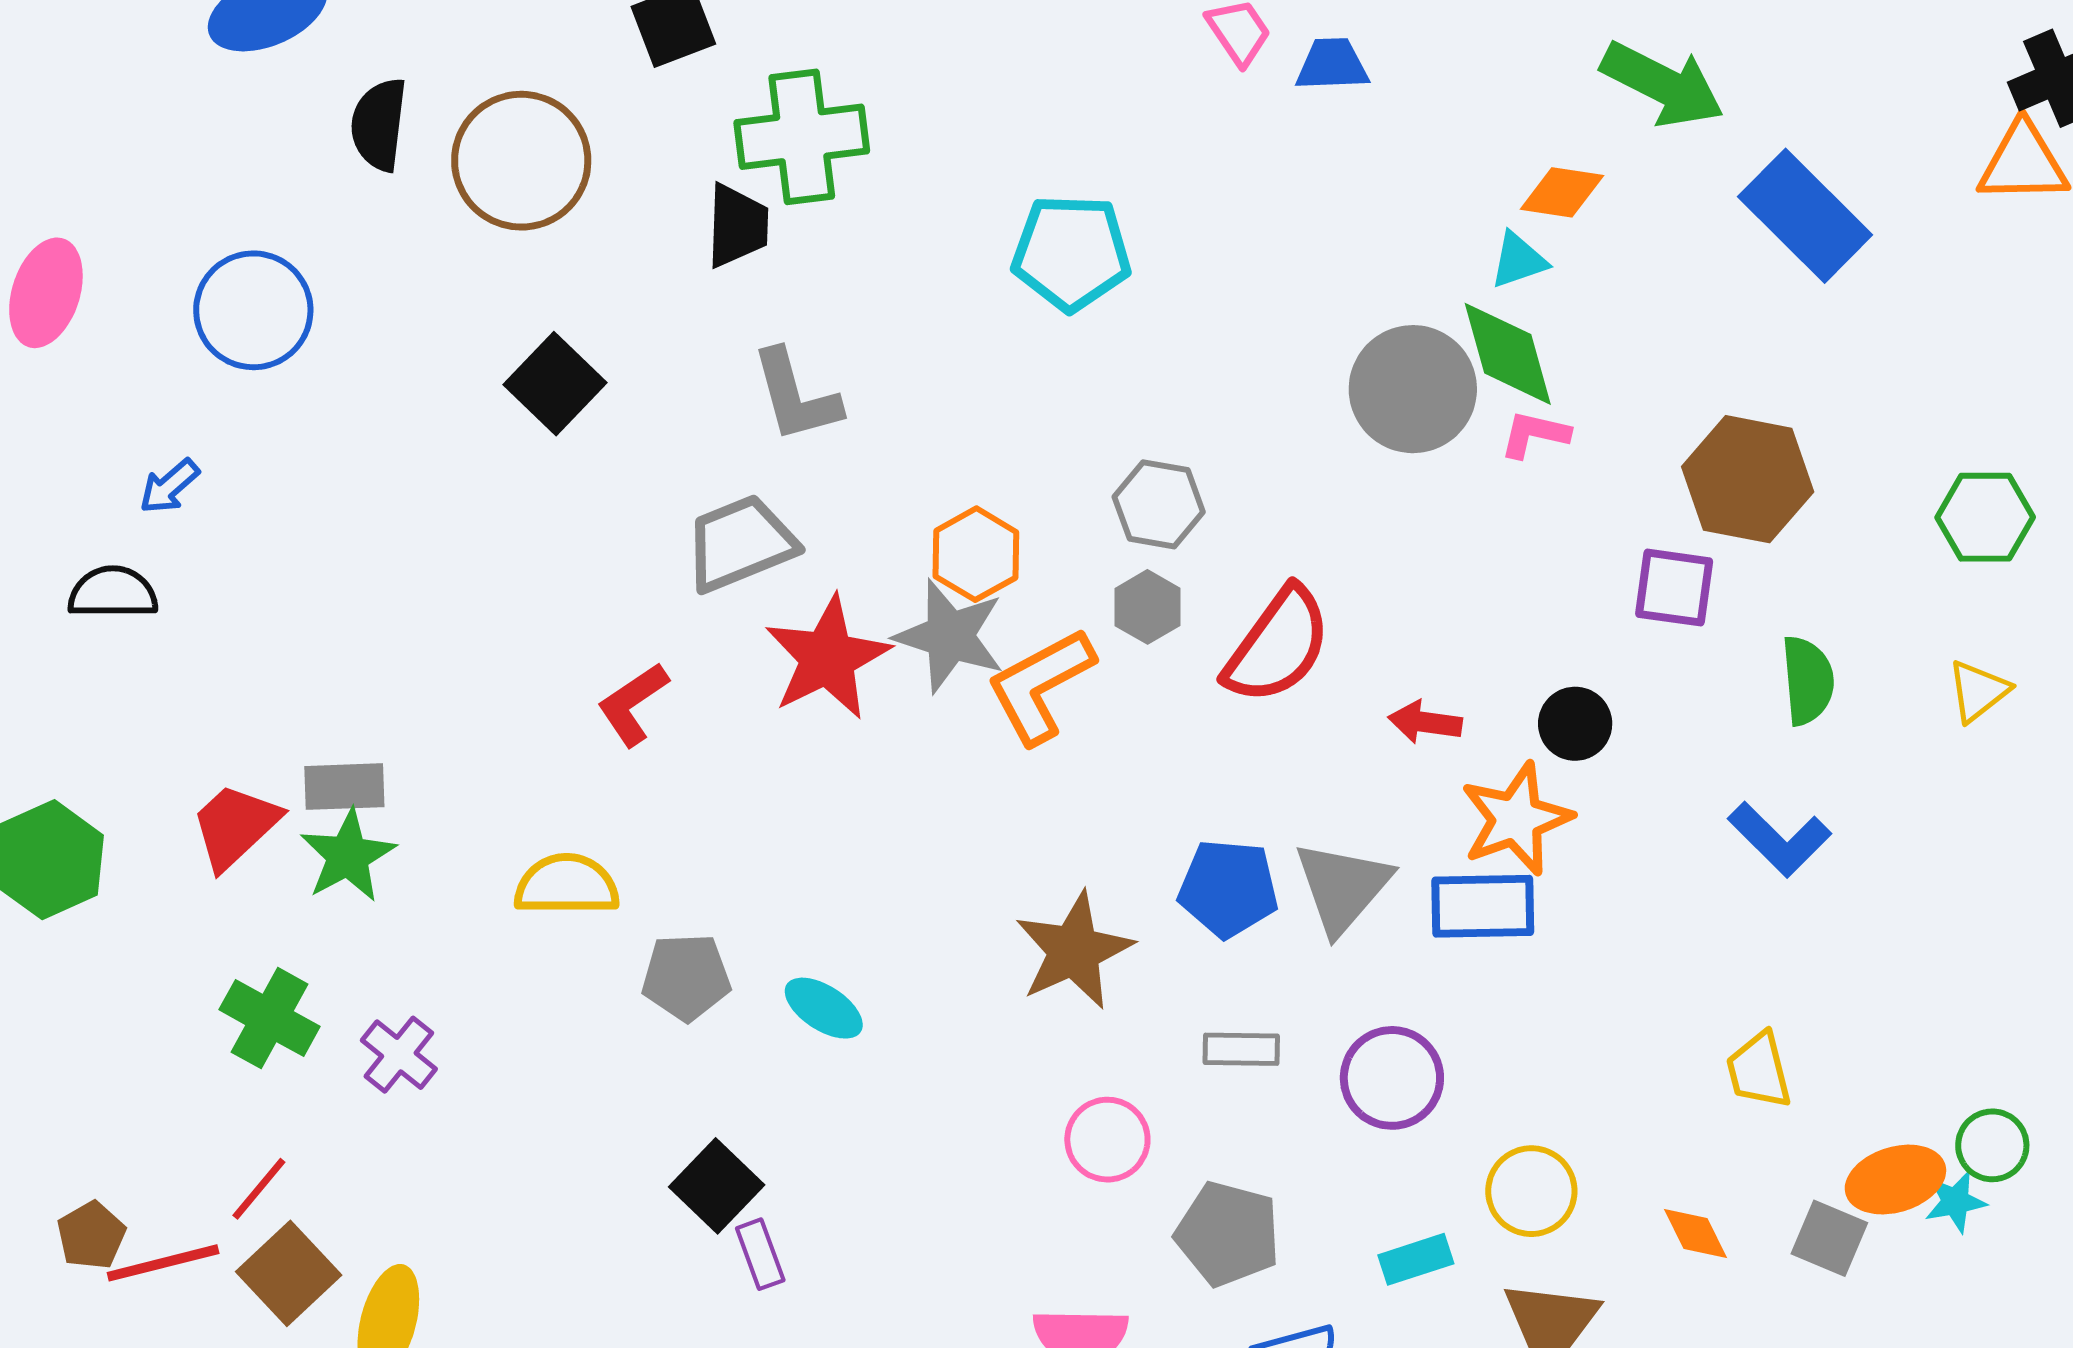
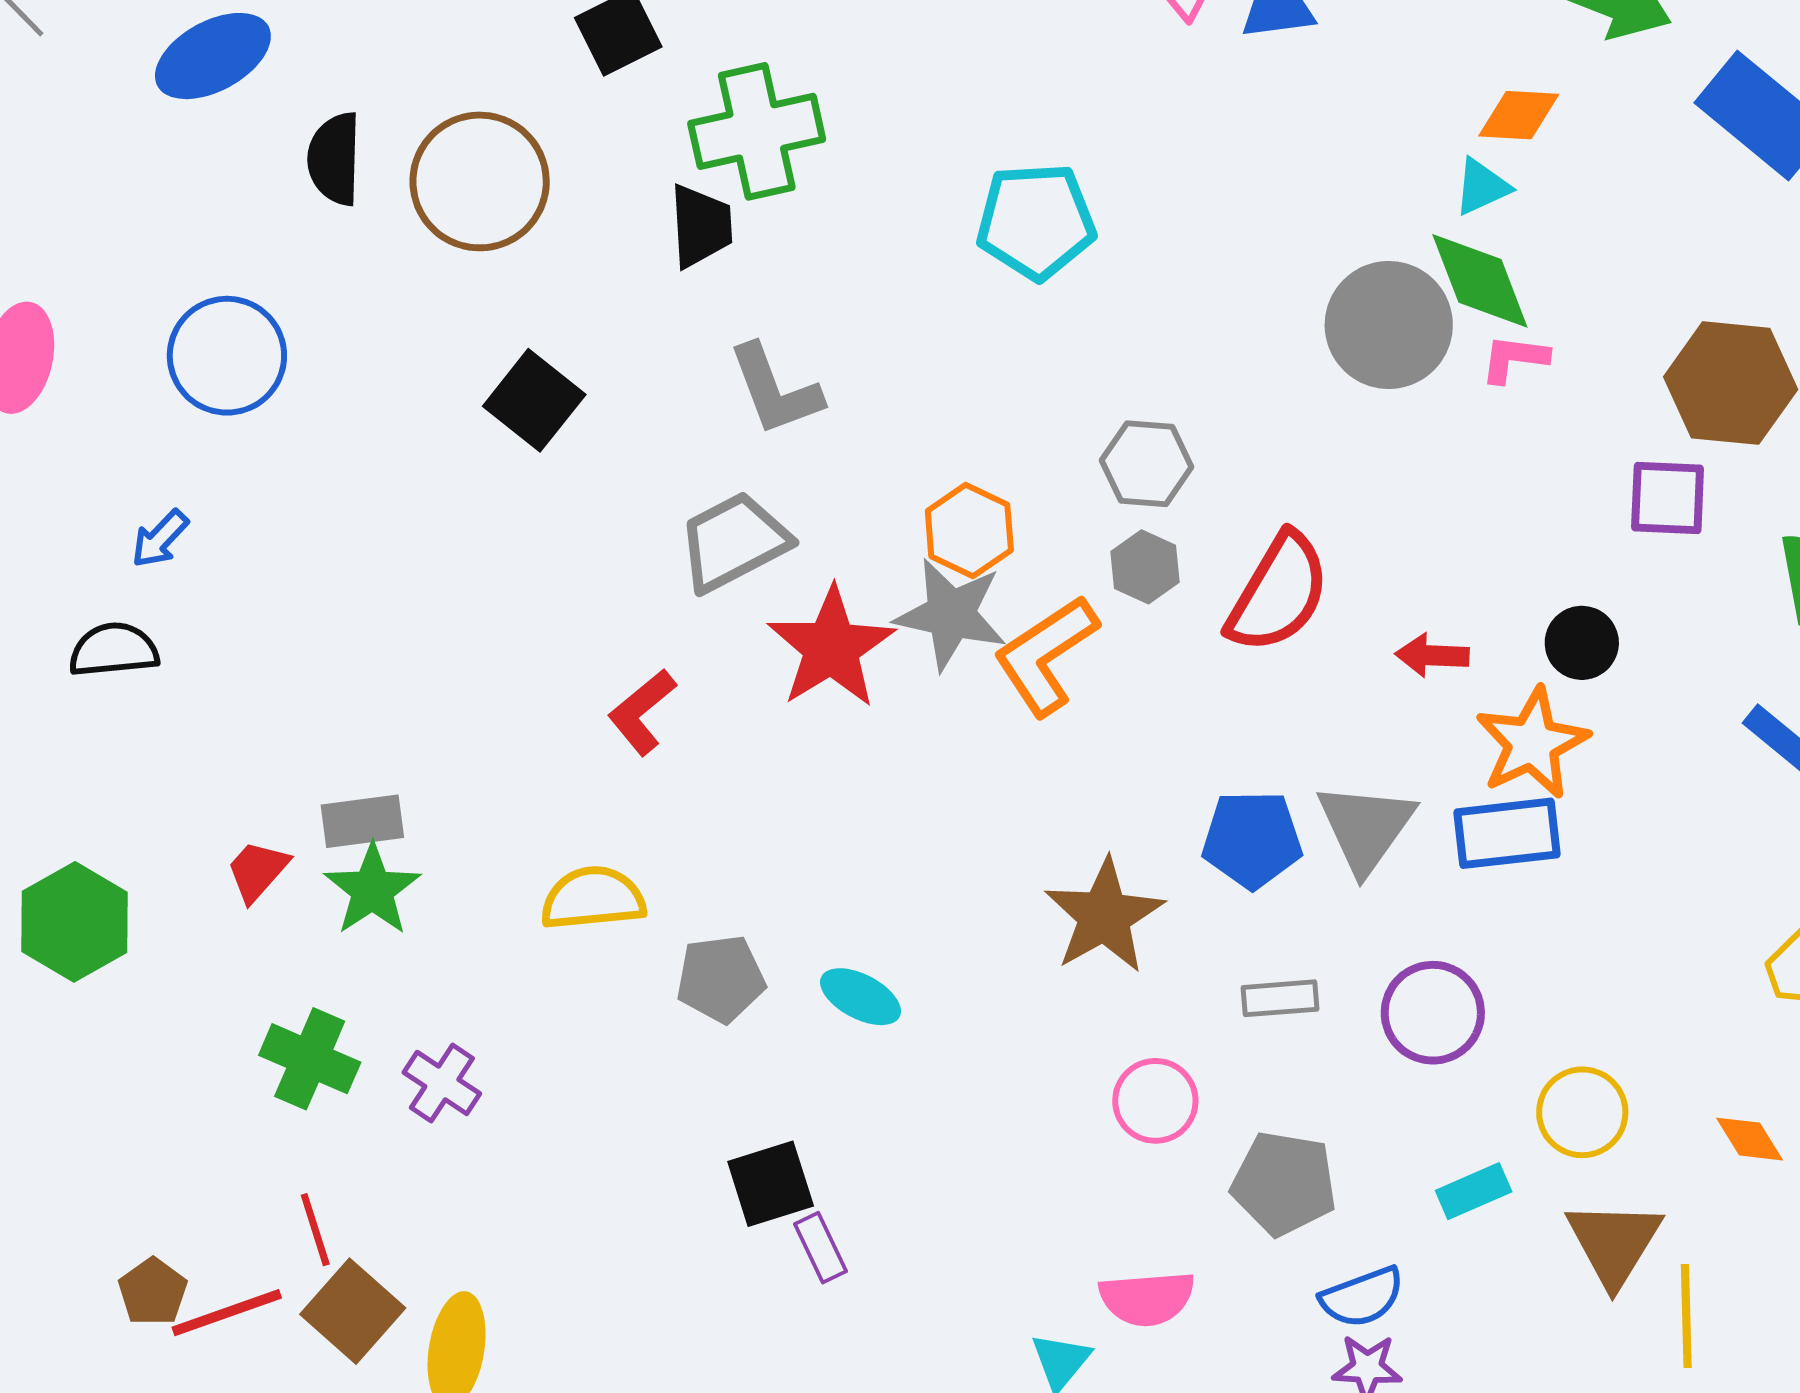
red trapezoid: (235, 826) -> (257, 871), size x0.7
black square: (717, 1186) -> (771, 1184), turned 34
red line: (259, 1189) -> (315, 1230), turned -52

